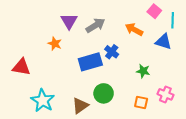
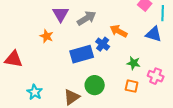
orange arrow: (134, 29) -> (119, 31), moved
pink cross: (165, 94) -> (156, 76), moved
cyan star: (43, 101) -> (35, 92), size x0.7
orange square: (141, 103) -> (132, 86), moved

